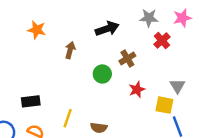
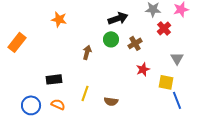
brown arrow: (70, 50) -> (87, 52), moved
green circle: (102, 74) -> (111, 39), moved
gray triangle: (177, 86) -> (177, 58), moved

